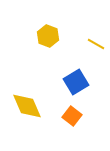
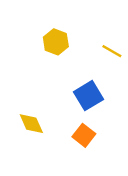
yellow diamond: (27, 106) -> (31, 124), size x0.7

